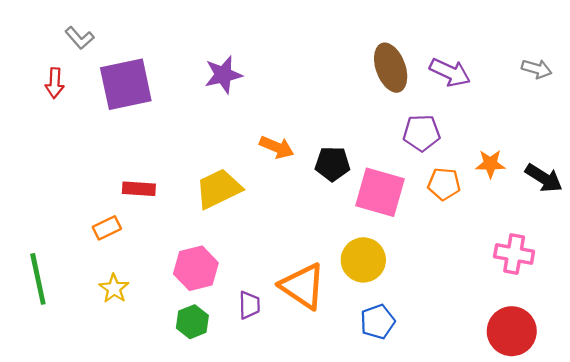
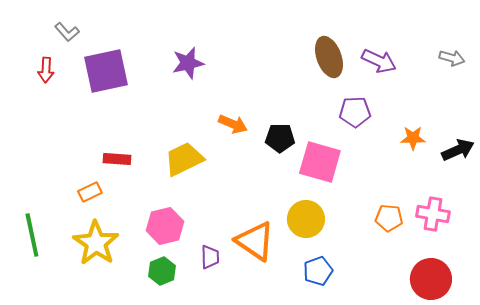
black arrow: (544, 178) -> (458, 150), turned -56
orange pentagon: (444, 184) -> (389, 218), moved
yellow star: (114, 288) -> (96, 243), size x1.8

